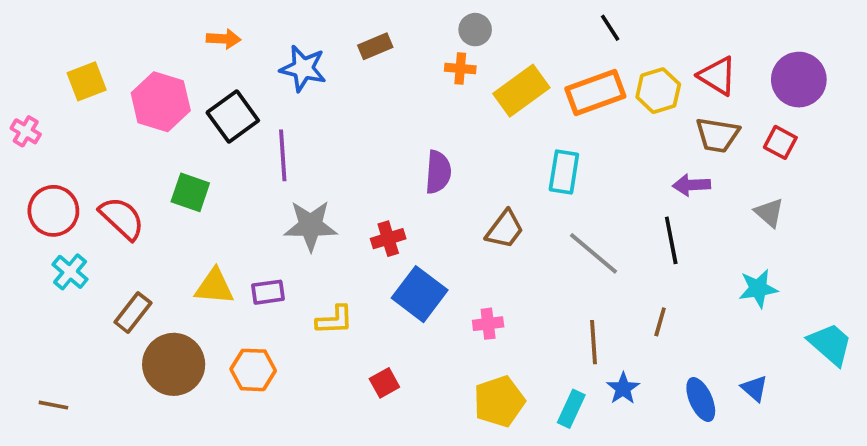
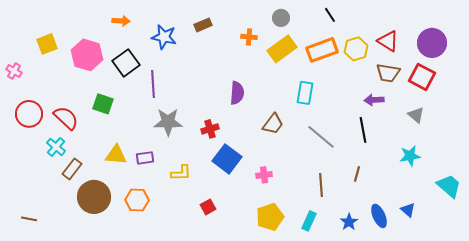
gray circle: (475, 30) -> (281, 18), moved
red square: (780, 142) -> (422, 77), size x1.5
cyan cross: (70, 272) -> (56, 147), moved
blue star: (623, 388) -> (349, 222), moved

